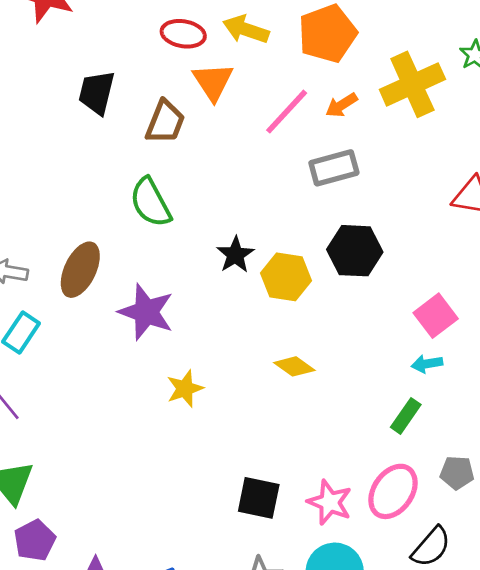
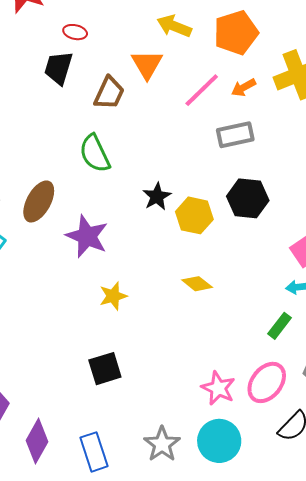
red ellipse: (183, 34) -> (75, 32), moved, size x0.7
black square: (259, 498) -> (105, 369), moved, turned -32

